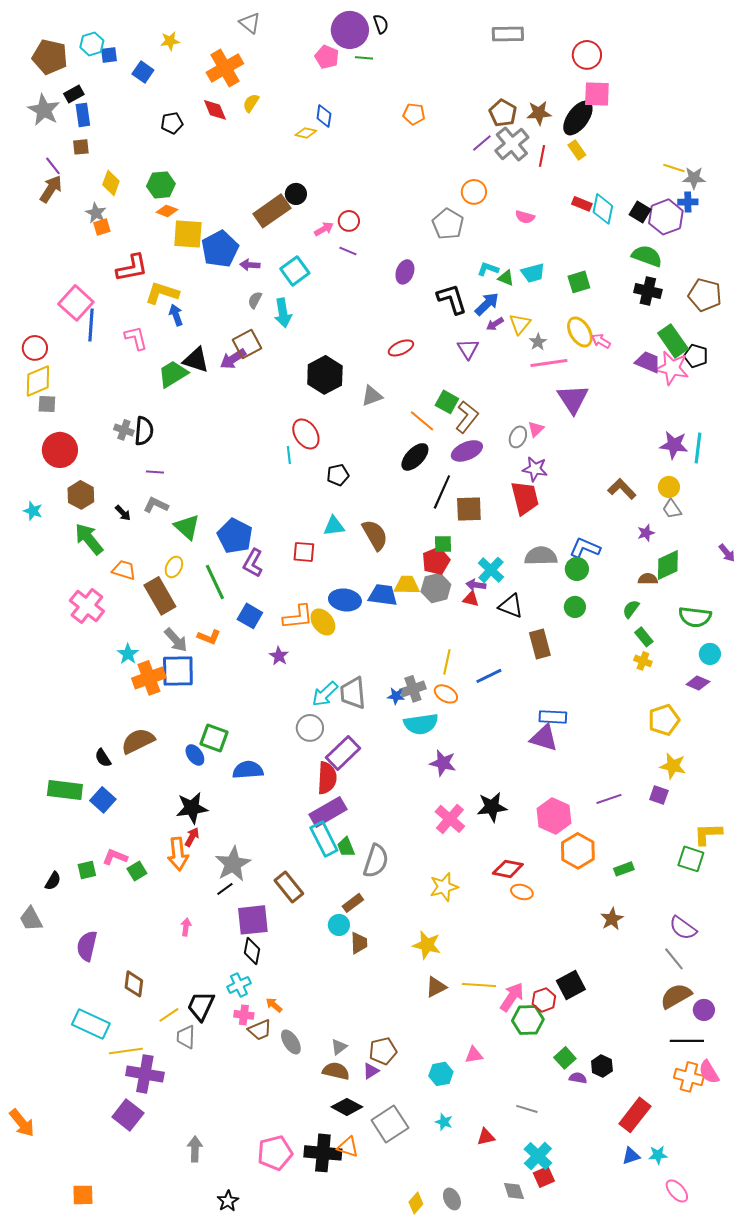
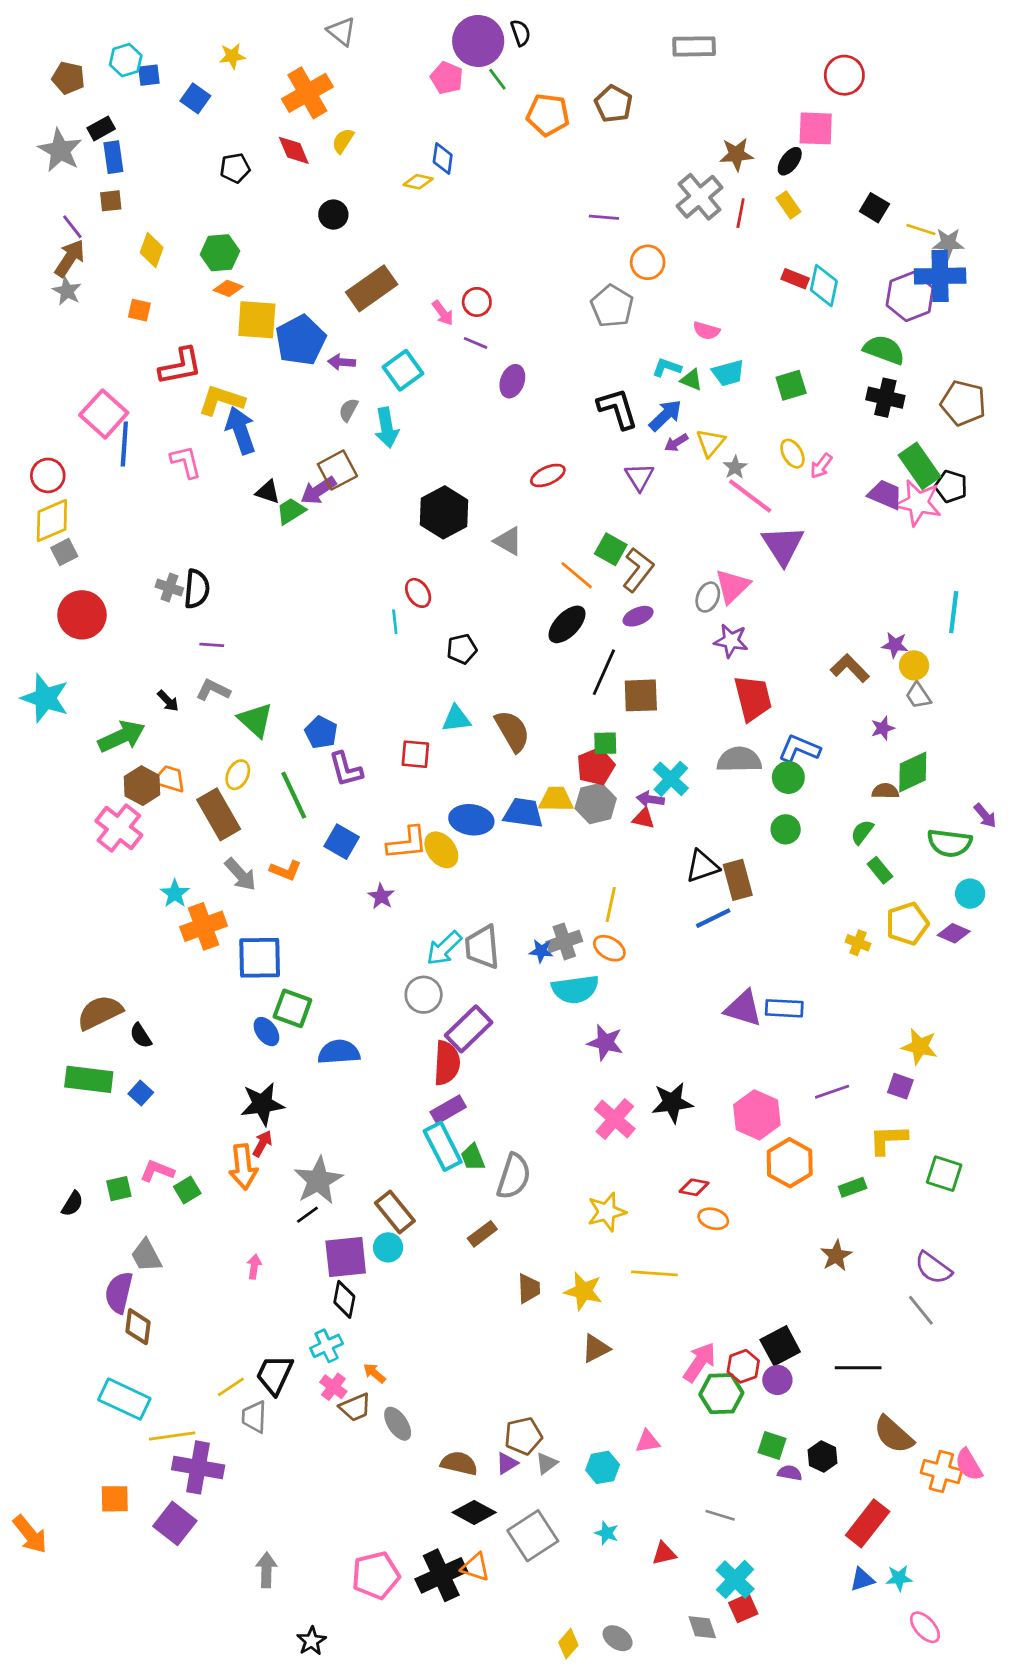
red circle: (587, 55) -> (844, 75), moved
brown pentagon: (50, 57) -> (68, 78), size x0.7
green line: (364, 58) -> (497, 79), turned 48
brown pentagon: (503, 113) -> (613, 104), moved
orange pentagon: (414, 114) -> (548, 115), moved, size x1.4
black ellipse: (578, 118) -> (790, 161), size x0.6
purple line: (482, 143) -> (604, 217), moved, turned 45
black circle: (296, 194) -> (333, 215), moved
blue cross: (688, 202) -> (940, 276), size x1.8
black square: (640, 212) -> (874, 208), moved
gray star: (96, 213) -> (67, 291), moved
pink semicircle: (525, 217) -> (706, 331), moved
orange square: (102, 227) -> (139, 310), turned 30
pink arrow: (324, 229) -> (443, 313), turned 84
purple ellipse: (405, 272) -> (512, 381), moved
blue arrow: (176, 315) -> (240, 430), size x1.6
yellow ellipse: (580, 332) -> (792, 454), size x0.7
pink arrow: (601, 341) -> (821, 466), turned -84
black triangle: (196, 360) -> (268, 492), size x0.7
pink line: (549, 363) -> (750, 496), turned 45
green trapezoid: (173, 374) -> (291, 511), moved, size x0.7
gray triangle: (372, 396) -> (508, 541), turned 50
gray square: (47, 404) -> (64, 552), turned -30
pink triangle: (536, 429) -> (732, 586), size x1.6
red ellipse: (306, 434) -> (418, 593), size x0.7
purple star: (674, 445) -> (895, 645), moved, size x0.7
purple ellipse: (467, 451) -> (638, 616), size x0.7
brown hexagon: (81, 495) -> (142, 786), moved
red trapezoid: (525, 498) -> (753, 698), moved
cyan star: (33, 511) -> (45, 698), size x1.8
blue pentagon: (235, 536) -> (321, 732), size x0.7
green arrow: (89, 539) -> (122, 736), turned 104
purple arrow: (727, 553) -> (985, 816), moved
purple L-shape: (253, 563) -> (346, 769), turned -44
black triangle: (511, 606) -> (702, 866), moved, turned -40
yellow cross: (643, 661) -> (858, 943), moved
blue square: (178, 671) -> (260, 958), moved
blue line: (489, 676) -> (713, 918), moved
blue rectangle: (553, 717) -> (784, 1008), moved
yellow pentagon: (664, 720) -> (907, 924), moved
brown semicircle: (138, 741) -> (100, 1012), moved
blue square: (103, 800) -> (141, 1093), size x0.7
purple rectangle: (328, 812) -> (448, 1109), size x0.7
yellow L-shape: (708, 834) -> (888, 1139), moved
red diamond: (508, 869) -> (694, 1187), size x0.7
gray trapezoid: (31, 919) -> (146, 1256), moved
cyan circle: (339, 925) -> (388, 1247), moved
brown trapezoid: (359, 943) -> (529, 1288), moved
brown diamond: (134, 984) -> (138, 1327), moved
yellow line: (479, 985) -> (654, 1273), moved
brown semicircle: (676, 996) -> (894, 1435), moved, turned -108
purple circle: (704, 1010) -> (777, 1380), moved
pink cross: (244, 1015) -> (333, 1387), turned 30
black line: (687, 1041) -> (858, 1368), moved
gray triangle: (339, 1047) -> (547, 1463), moved
green square: (565, 1058) -> (772, 1446), turned -30
black cross: (323, 1153) -> (441, 1575), turned -30
orange square: (83, 1195) -> (115, 1499), moved
gray ellipse: (452, 1199) -> (618, 1638), turned -30

